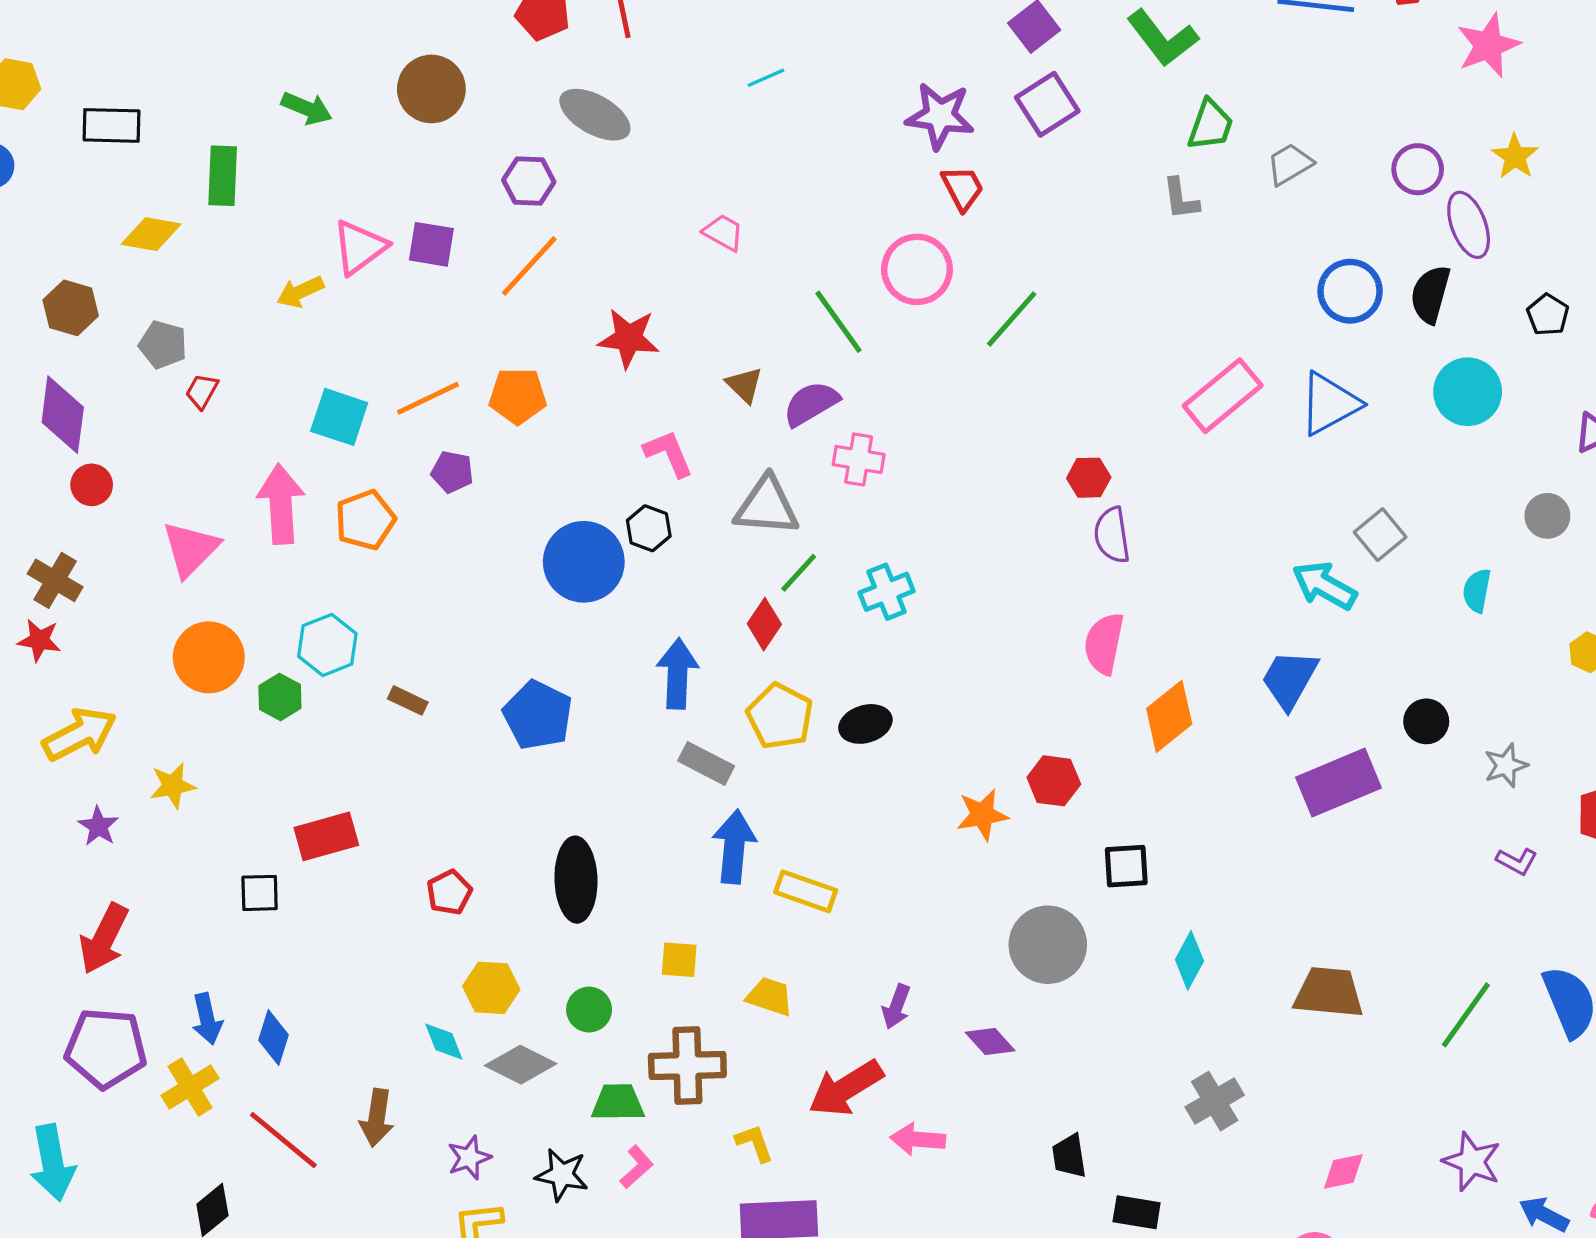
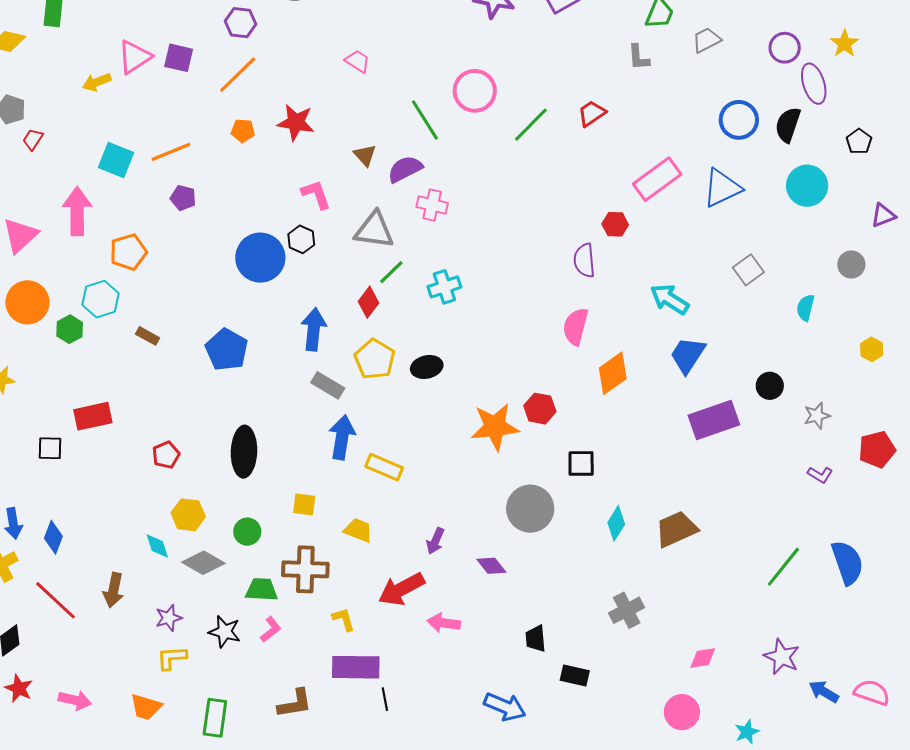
red trapezoid: (963, 188) -> (592, 113), moved, turned -100
orange pentagon: (518, 396) -> (243, 131), moved, size x0.7
red hexagon: (1089, 478) -> (615, 224), moved
orange pentagon: (365, 520) -> (128, 252), moved
cyan arrow: (1324, 586) -> (669, 299), moved
orange star: (982, 815) -> (495, 427), size x1.5
brown trapezoid: (1329, 992) -> (676, 529), moved, turned -33

